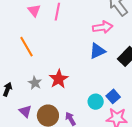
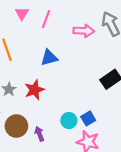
pink arrow: (103, 27) -> (84, 31), moved
blue triangle: (97, 51) -> (49, 58), moved

